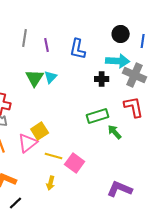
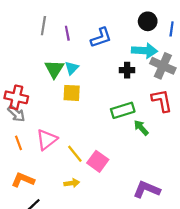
blue L-shape: (78, 49) -> (101, 38), turned -120
yellow square: (40, 131) -> (72, 93), moved, turned 36
yellow line: (54, 156) -> (75, 154), turned 36
yellow arrow: (51, 183) -> (72, 183), turned -112

